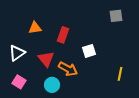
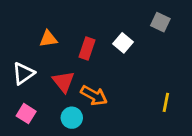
gray square: (116, 16) -> (160, 22), turned 32
white square: (89, 51) -> (123, 43), moved, turned -32

